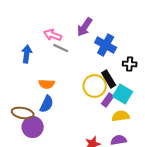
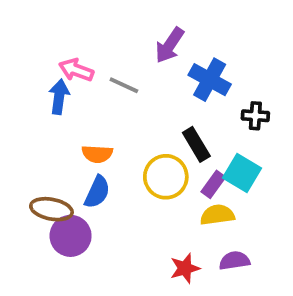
pink arrow: (53, 35) -> (76, 70), moved
black rectangle: (109, 79) -> (196, 144), moved
yellow circle: (95, 86) -> (166, 177), moved
yellow semicircle: (121, 116) -> (217, 215), moved

